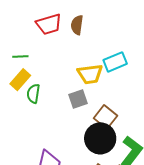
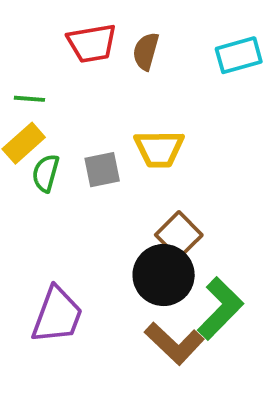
cyan rectangle: (115, 62) -> (239, 55), moved
gray square: (78, 99) -> (102, 170), moved

